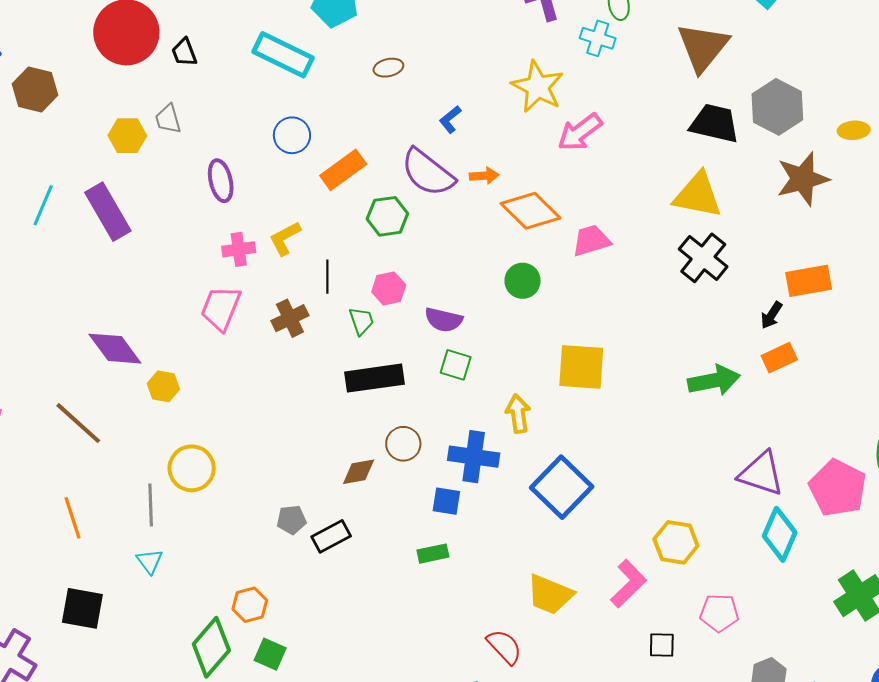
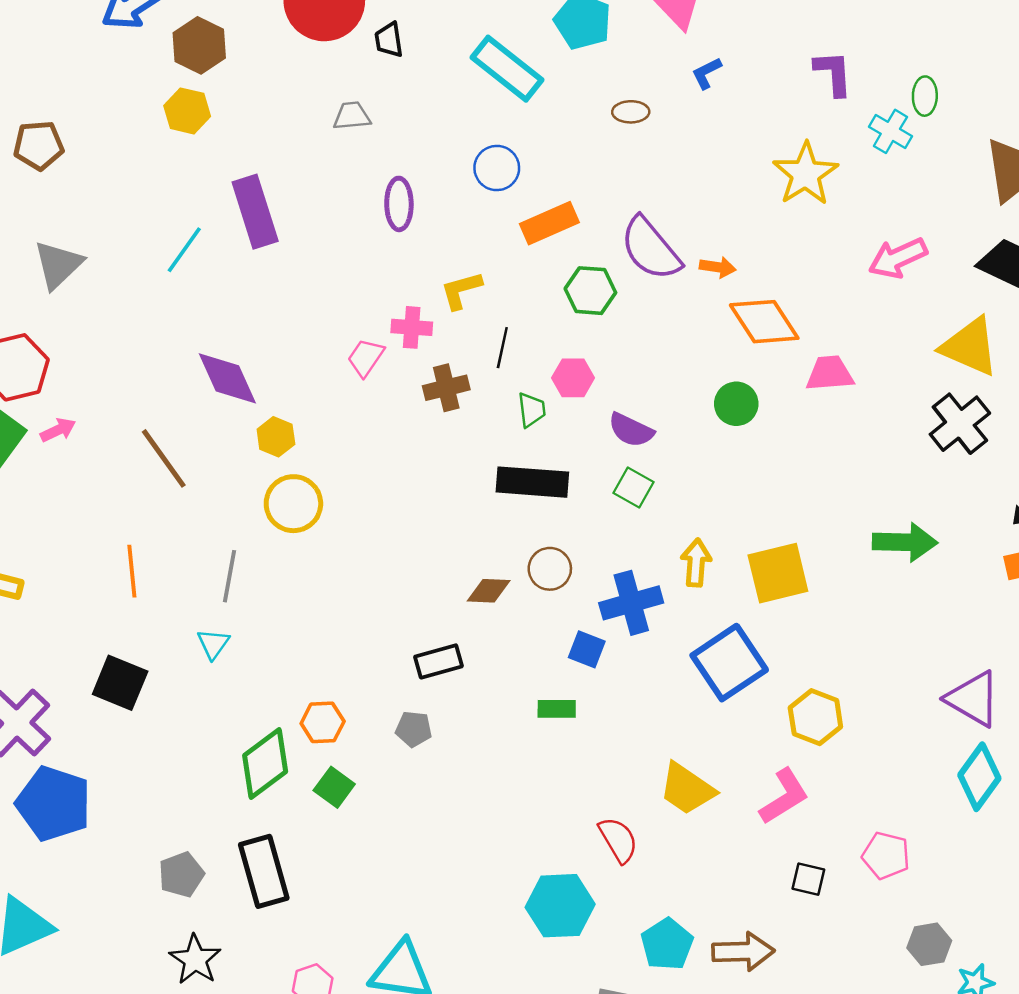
gray trapezoid: (168, 119) -> (352, 116), turned 88
blue L-shape: (450, 119) -> (707, 73), moved
pink arrow: (580, 132) -> (898, 258), moved
yellow hexagon: (127, 136) -> (187, 111), moved
cyan line: (43, 205) -> (184, 250), moved
pink cross: (239, 249) -> (412, 327), moved
pink trapezoid: (221, 308) -> (366, 358), size x0.7
yellow square: (581, 367) -> (778, 573), moved, turned -30
green arrow: (714, 380) -> (905, 542), moved
blue cross: (474, 457) -> (631, 603), turned -36
yellow circle: (192, 468) -> (293, 504), moved
gray pentagon: (291, 520) -> (414, 729), moved
yellow hexagon: (676, 542) -> (815, 717), moved

